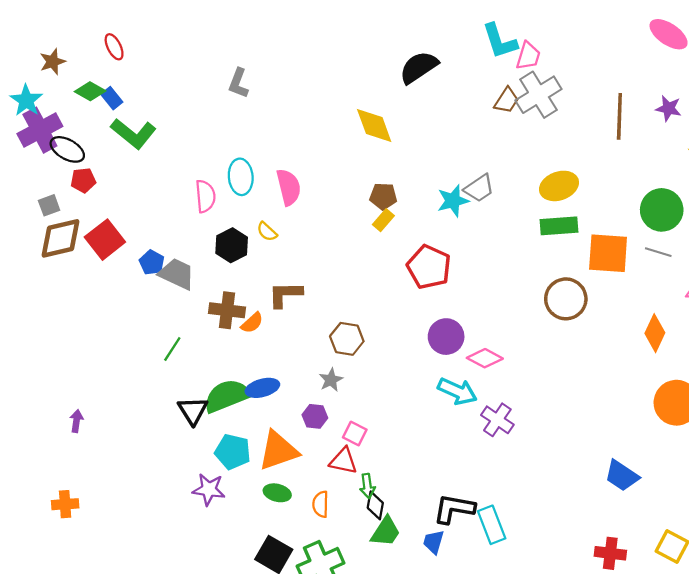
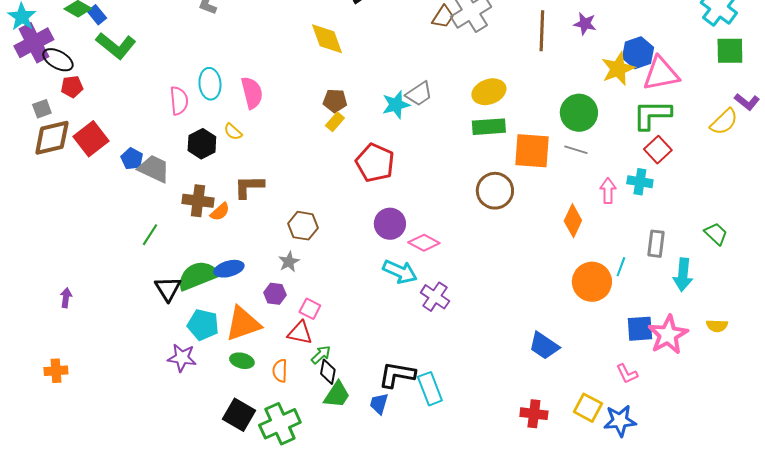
green arrow: (367, 486) -> (321, 355), turned -125

